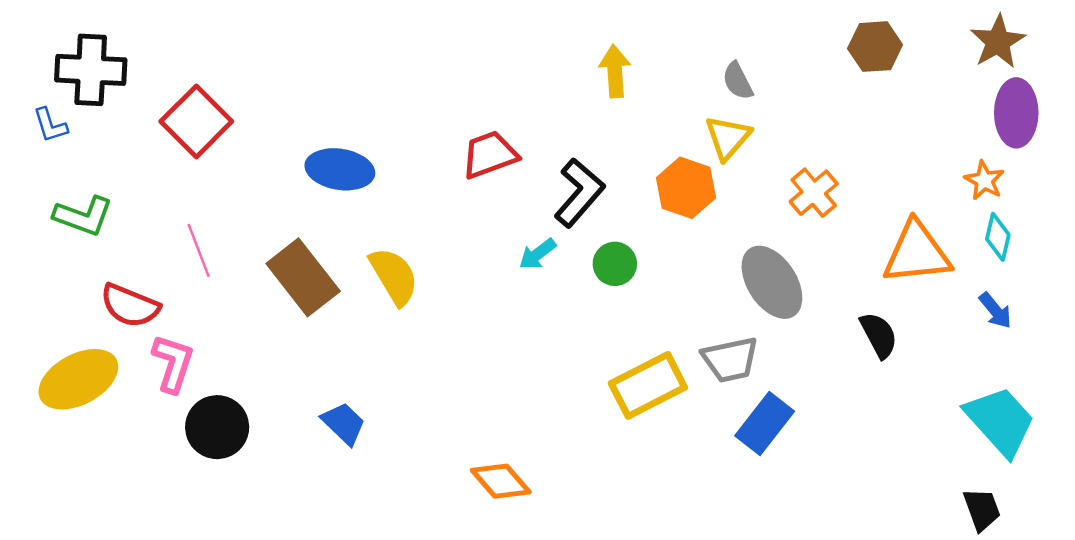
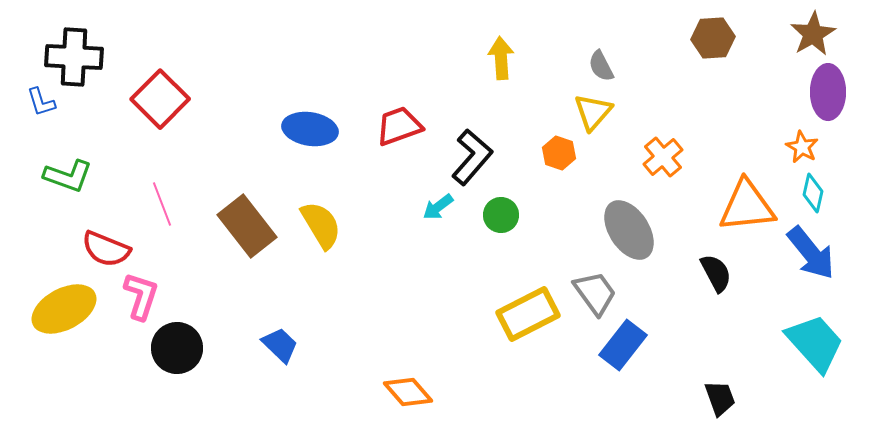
blue ellipse: (340, 169) -> (310, 129), moved
orange hexagon: (686, 188) -> (559, 153), size x0.7
blue arrow: (995, 311) -> (811, 253), size x1.8
gray trapezoid: (730, 360) -> (595, 293), turned -114
black trapezoid: (982, 509) -> (720, 398), moved

